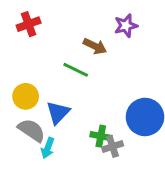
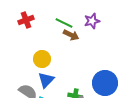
green line: (76, 70) -> (64, 23), moved
yellow circle: (26, 96) -> (42, 59), moved

